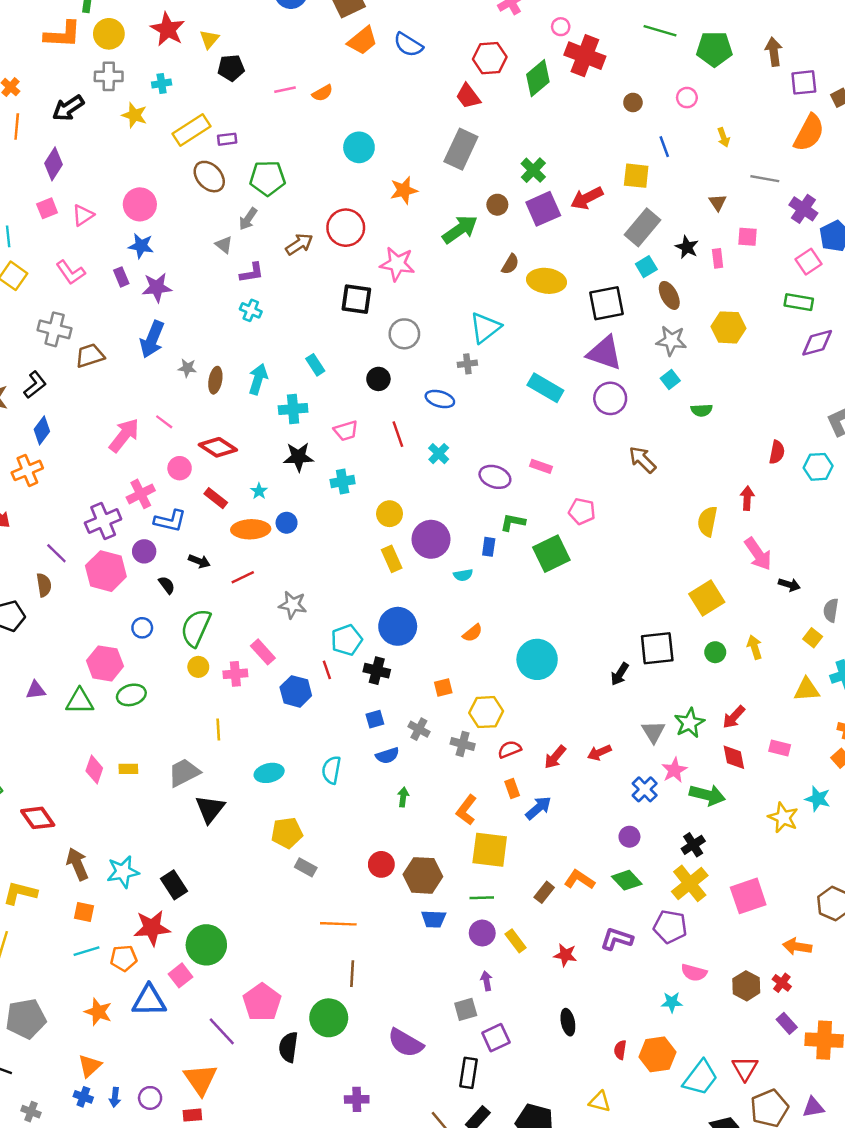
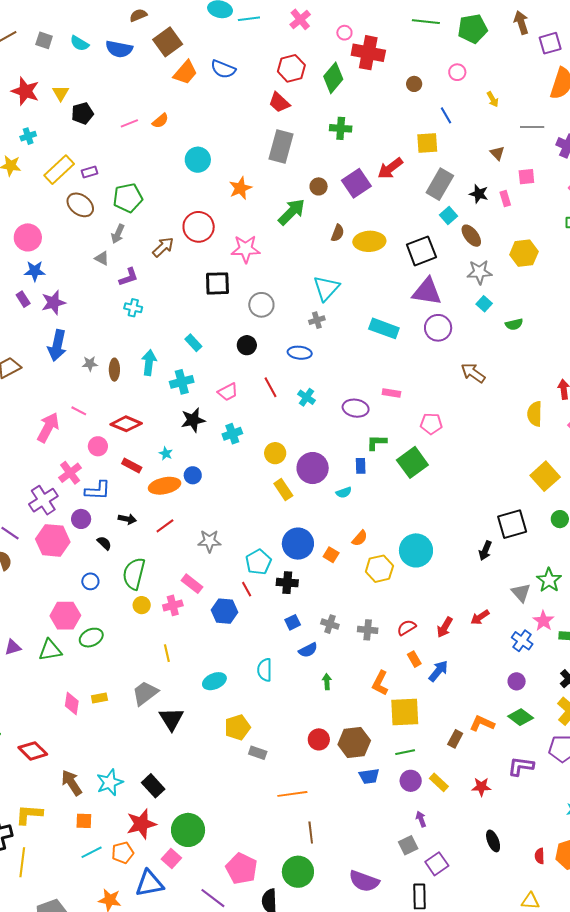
green cross: (533, 170) -> (341, 128), moved, turned -30
orange square: (443, 688) -> (331, 555), moved, turned -35
yellow hexagon: (486, 712) -> (379, 569), moved

